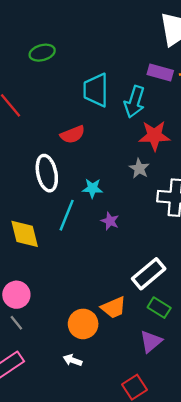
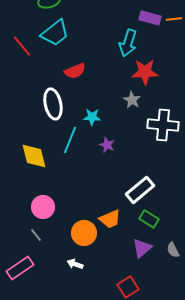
cyan trapezoid: (96, 90) -> (55, 33), moved, turned -128
pink circle: (16, 295) -> (43, 207), moved
gray line: (16, 323) -> (36, 235), moved

